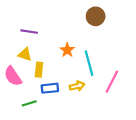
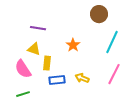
cyan line: (89, 63) -> (112, 42), moved, turned 40
yellow arrow: (77, 86) -> (82, 78), turned -144
green line: (29, 103) -> (23, 94), moved

